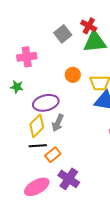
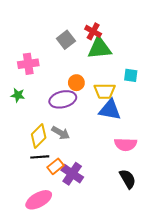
purple ellipse: (46, 103) -> (63, 99), moved
gray arrow: (58, 123) -> (61, 133), turned -84
purple cross: (69, 179) -> (72, 174), moved

